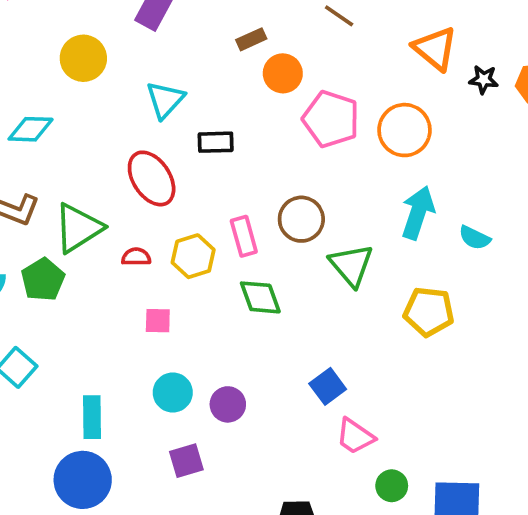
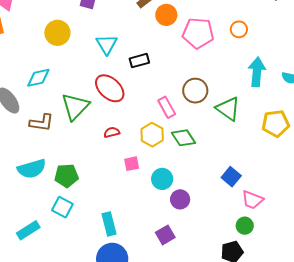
orange circle: (405, 130) -> (239, 29), size x0.6
green triangle: (78, 228) -> (75, 107), moved
yellow hexagon: (193, 256) -> (152, 135), moved
green pentagon: (43, 280) -> (66, 176), moved, turned -30
cyan circle: (173, 393) -> (162, 179), moved
green circle: (392, 486) -> (245, 226), moved

